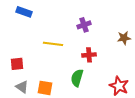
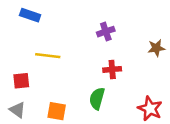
yellow line: (53, 44) -> (48, 56), moved
gray triangle: (22, 87) -> (17, 110), moved

